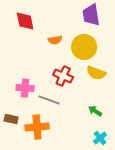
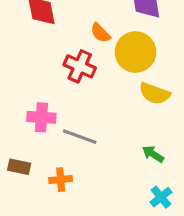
orange semicircle: (55, 40) -> (100, 33), moved, turned 56
red cross: (63, 76) -> (80, 66), moved
orange cross: (37, 127) -> (61, 180), size x0.6

